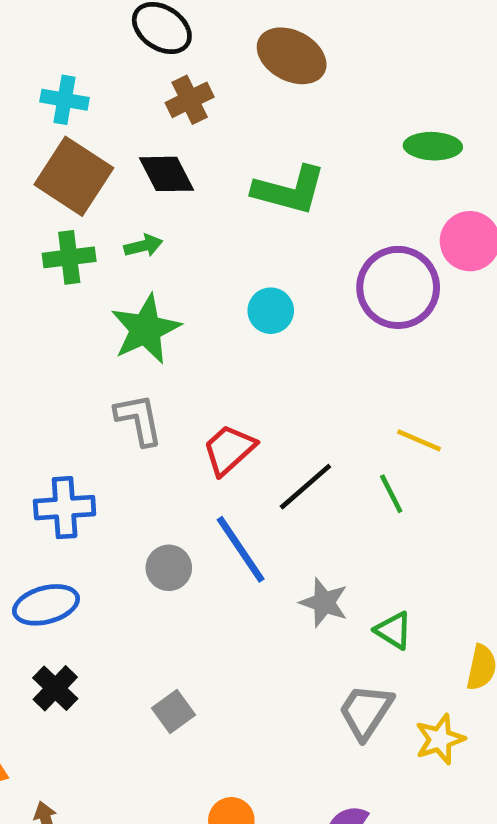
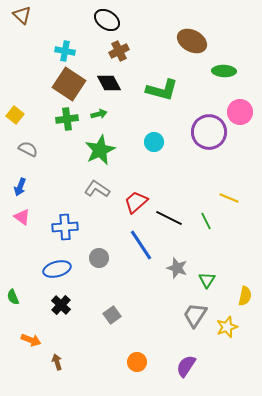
brown ellipse: (292, 56) -> (192, 41), moved
gray L-shape: (139, 420) -> (97, 189), turned -45
yellow line: (419, 440) -> (229, 198), moved
black line: (305, 487) -> (169, 218), turned 68
gray circle: (169, 568) -> (99, 258), moved
green triangle: (394, 630) -> (207, 280), turned 30

